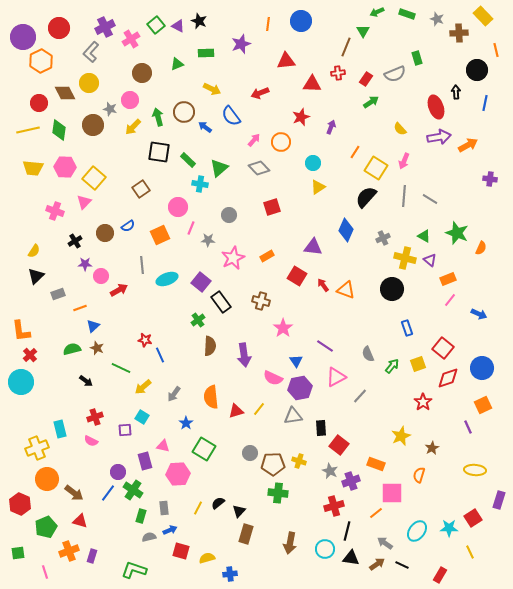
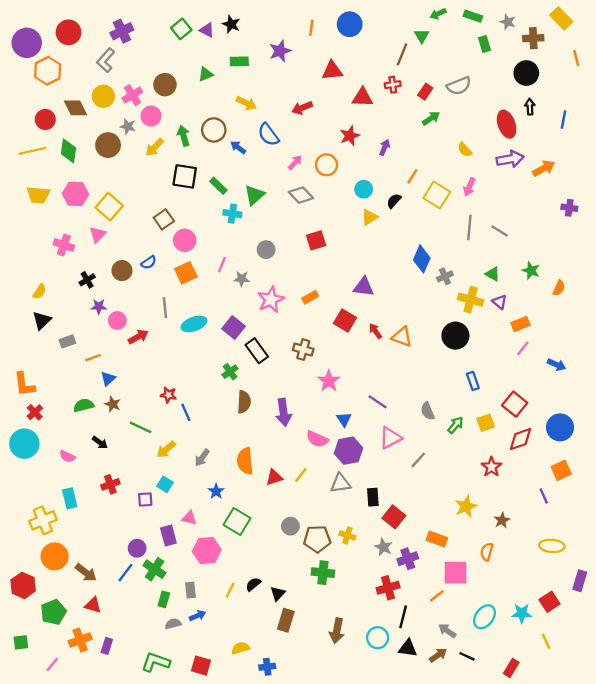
pink cross: (131, 39) -> (132, 95), moved
green rectangle: (417, 58) -> (484, 44), moved
black circle: (477, 70) -> (526, 73), moved
black semicircle: (366, 197) -> (394, 201), moved, size x0.6
pink circle: (178, 207) -> (185, 240), moved
blue diamond: (346, 230) -> (422, 259), moved
green star: (457, 233) -> (531, 271), size x0.7
pink semicircle: (91, 441) -> (67, 456), moved
red square: (181, 551) -> (201, 666), moved
pink line: (45, 572) -> (52, 664), turned 56

